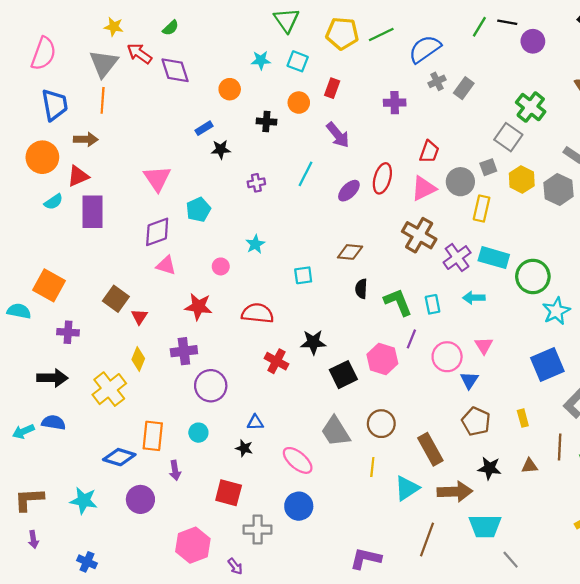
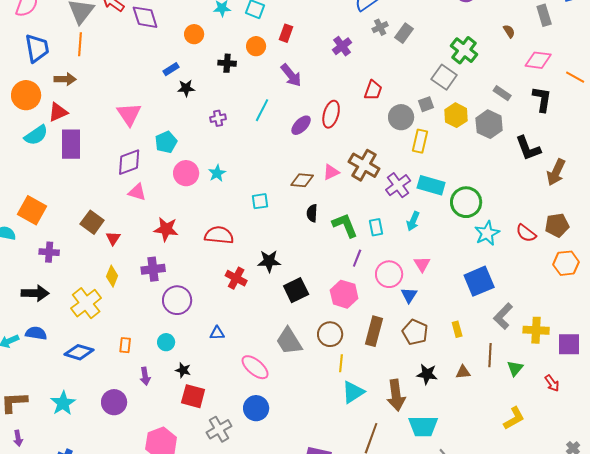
purple cross: (395, 103) -> (342, 46), turned -36
pink triangle: (424, 188) -> (331, 172), moved, size x0.7
cyan semicircle: (54, 202) -> (36, 135), size x1.4
pink circle: (221, 266) -> (186, 173), moved, size x1.6
cyan arrow: (474, 298) -> (413, 221), turned -66
pink hexagon: (382, 359) -> (344, 294), moved
orange rectangle: (153, 436) -> (125, 345), size x0.6
black star: (244, 448) -> (183, 370), moved
brown rectangle: (430, 449) -> (374, 331), moved, turned 44
blue diamond: (119, 457) -> (79, 352), moved
yellow line: (372, 467) -> (341, 363), moved
brown arrow: (455, 492) -> (396, 395), turned 84
cyan star: (84, 501) -> (63, 403), turned 30
gray cross: (258, 530) -> (219, 429), turned -30

